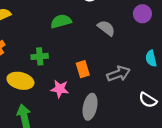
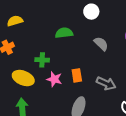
gray arrow: (118, 74) -> (106, 83), turned 36
pink star: (60, 89) -> (54, 79), moved

